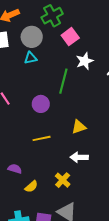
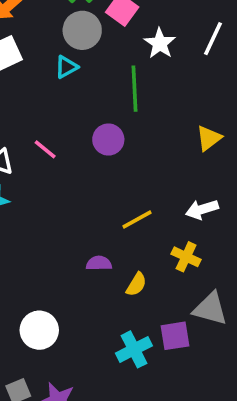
gray circle: (32, 37) -> (82, 30), moved
yellow triangle: (79, 127) -> (209, 138), moved
yellow line: (42, 138) -> (137, 220), moved

